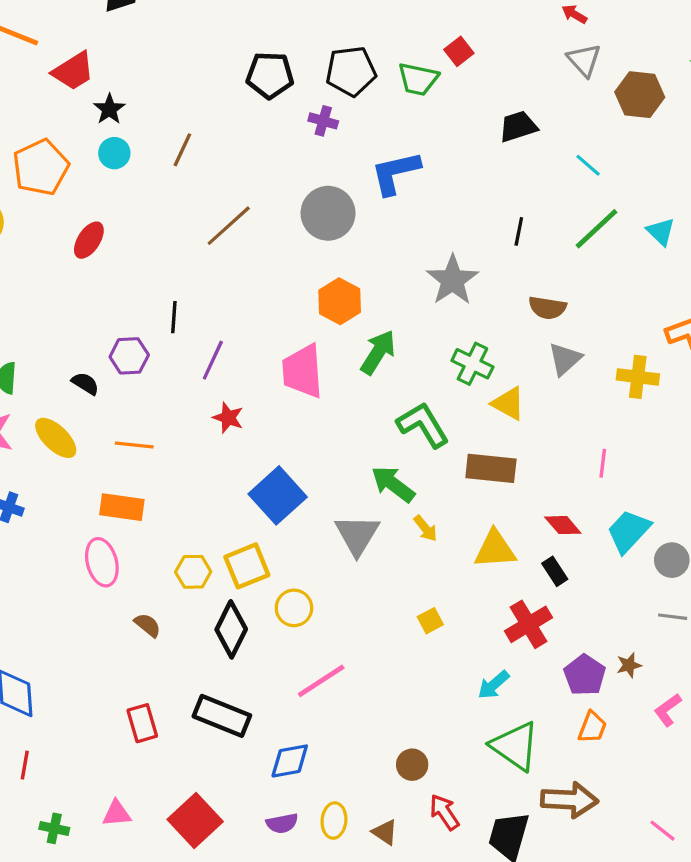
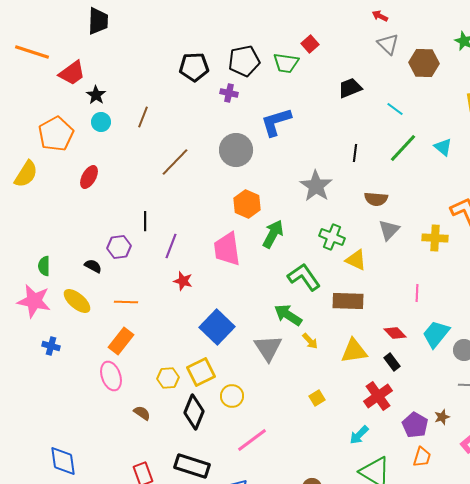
orange rectangle: (122, 507) -> (121, 341), turned -56

